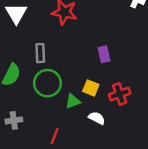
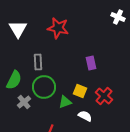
red cross: (120, 94) -> (104, 96), turned -30
gray cross: (14, 120) -> (24, 102), moved, turned -32

